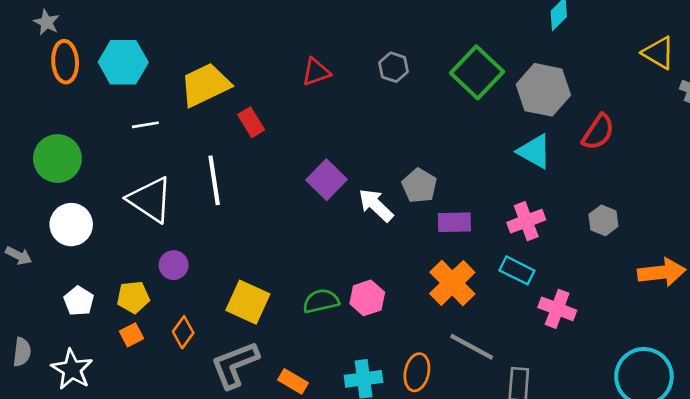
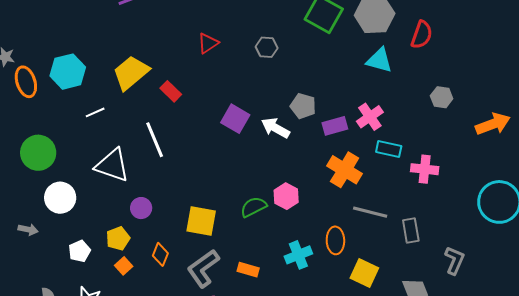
gray hexagon: (394, 67) -> (267, 47), moved
pink cross: (526, 221) -> (370, 117), moved
white pentagon: (79, 301) -> (80, 251), turned 30

